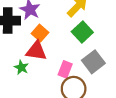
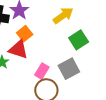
green square: (82, 32) -> (79, 40), moved

